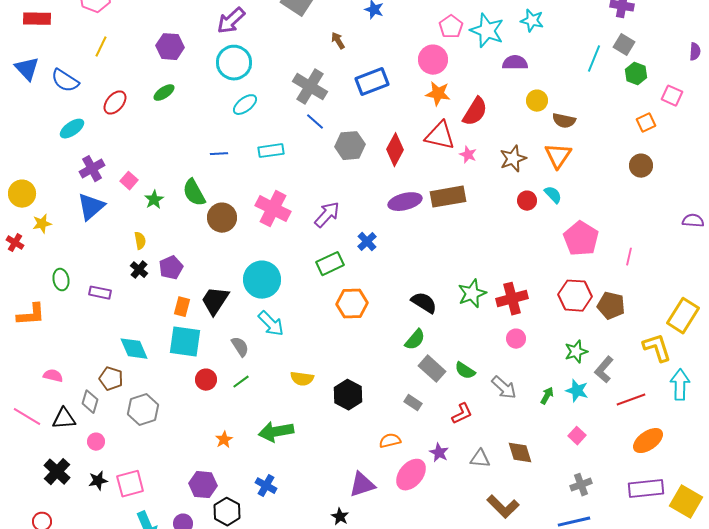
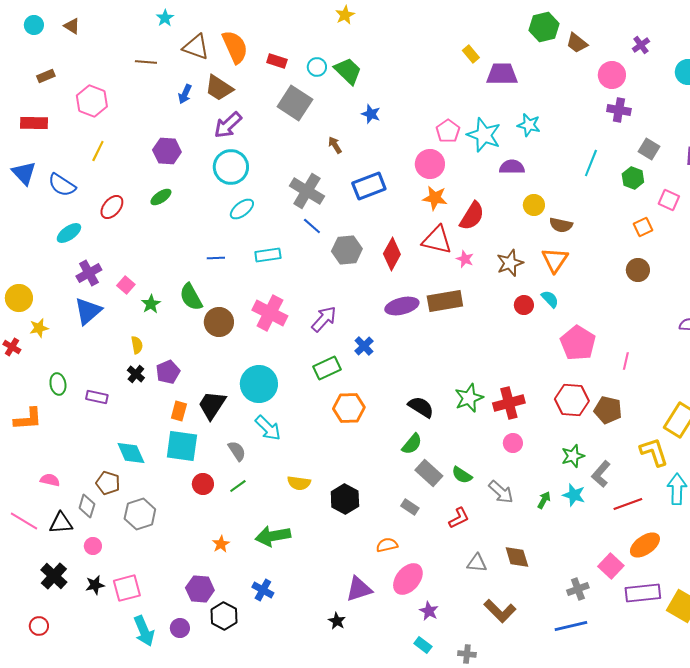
gray square: (624, 45) -> (649, 149), moved
pink square: (577, 436) -> (611, 566), moved, size x1.4
purple star: (439, 453) -> (429, 611), moved

